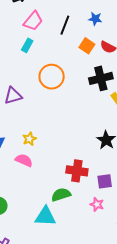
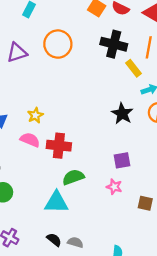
black cross: (101, 78) -> (114, 44), turned 30
purple triangle: (13, 96) -> (17, 53), moved
red cross: (77, 171) -> (59, 146), moved

